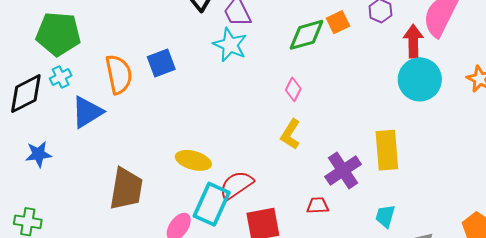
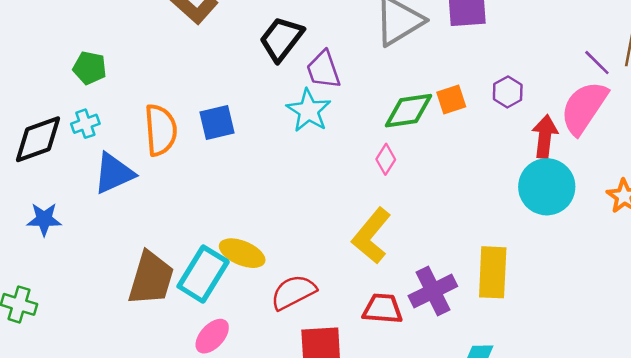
green pentagon: (58, 34) -> (90, 68), size x0.6
pink diamond: (293, 89) -> (386, 159), moved
yellow L-shape: (290, 134) -> (371, 236), size x1.4
cyan rectangle: (212, 204) -> (203, 274), moved
red trapezoid: (318, 205) -> (383, 309), moved, size x1.4

